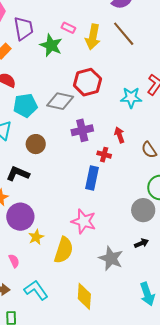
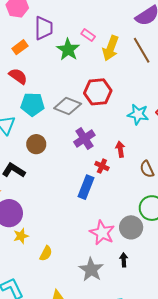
purple cross: (82, 130) -> (84, 138), turned -30
pink star: (84, 221) -> (102, 233), moved
black arrow: (141, 243) -> (124, 260), turned -80
yellow semicircle: (64, 250) -> (46, 253), size x0.6

